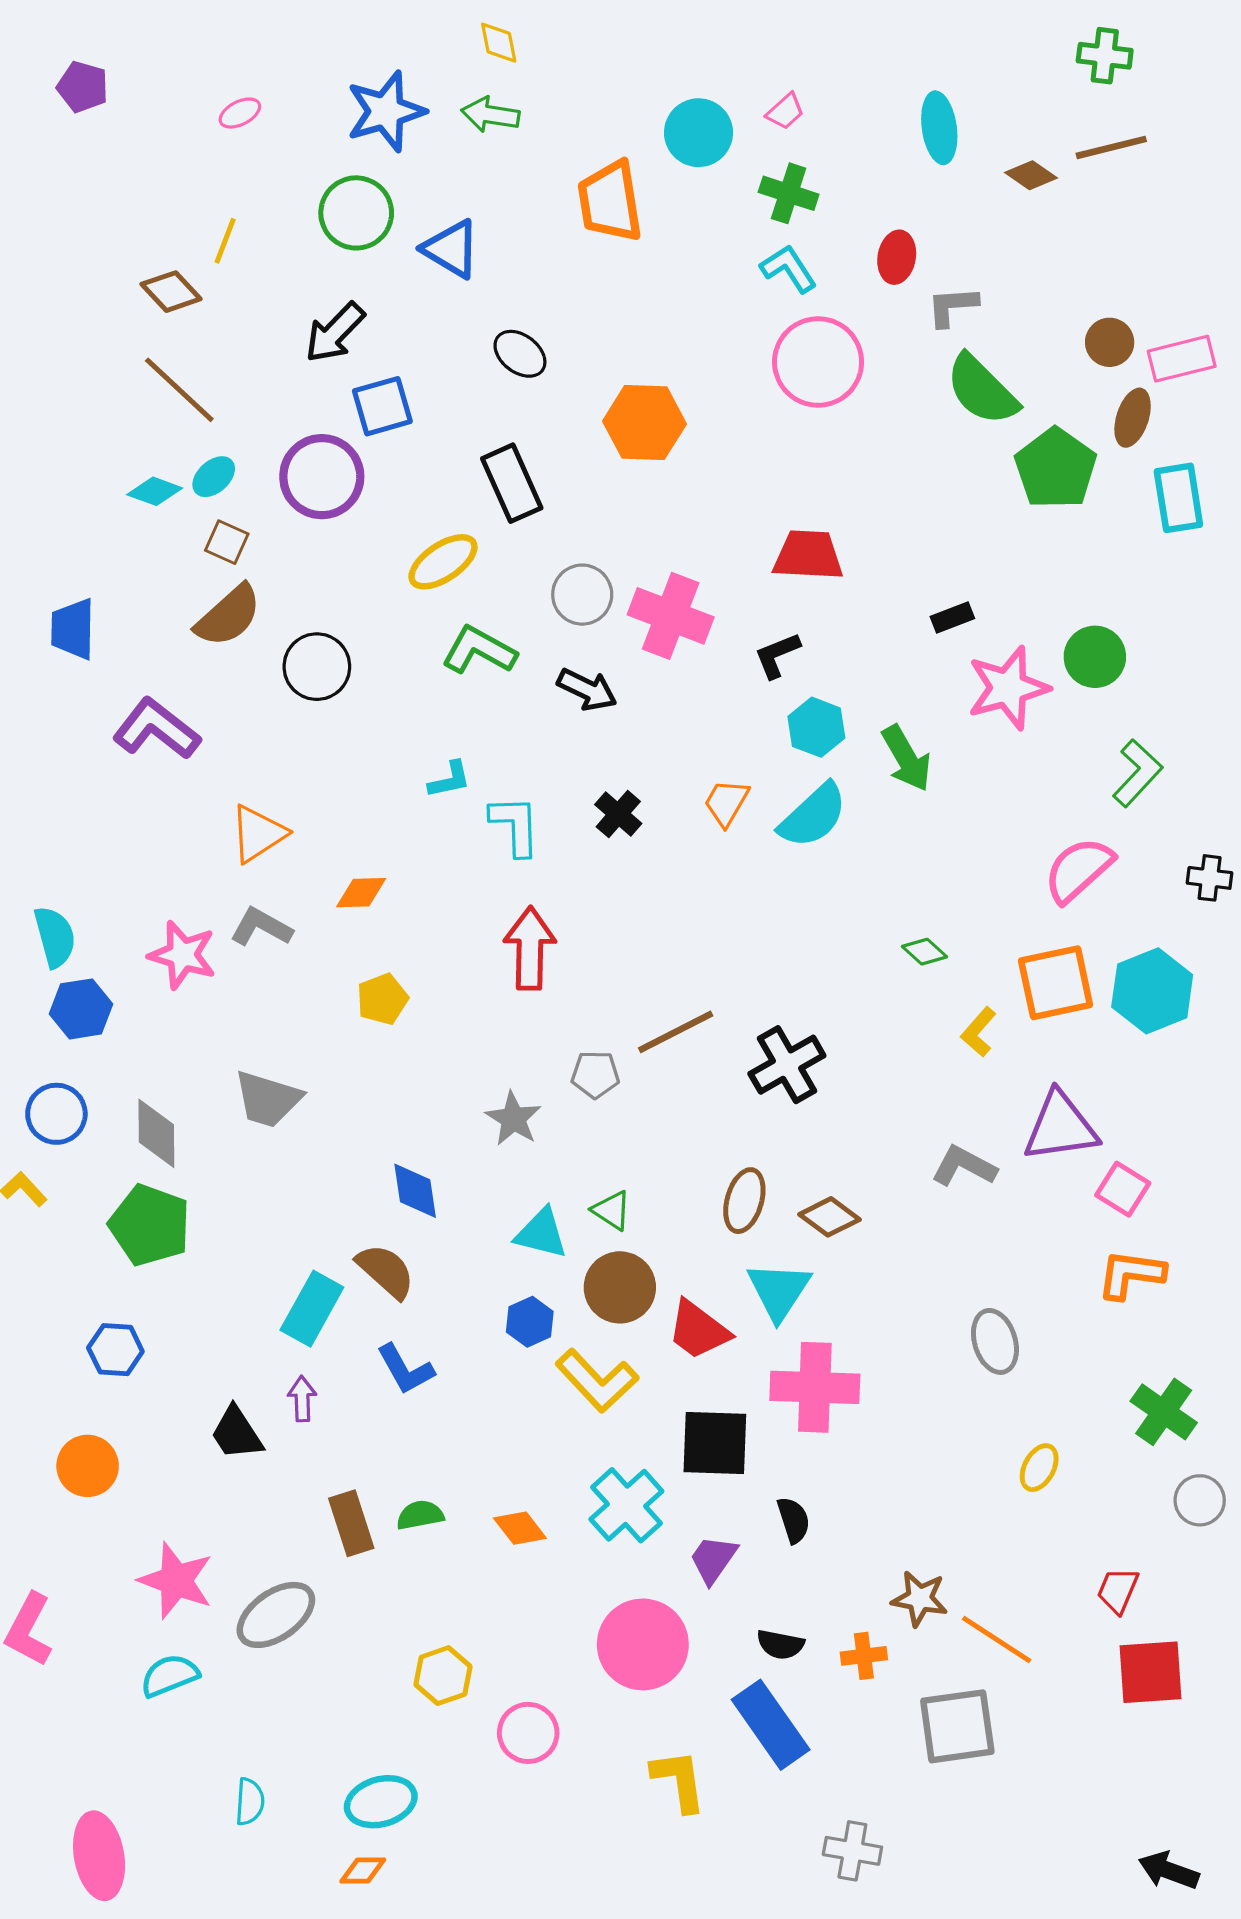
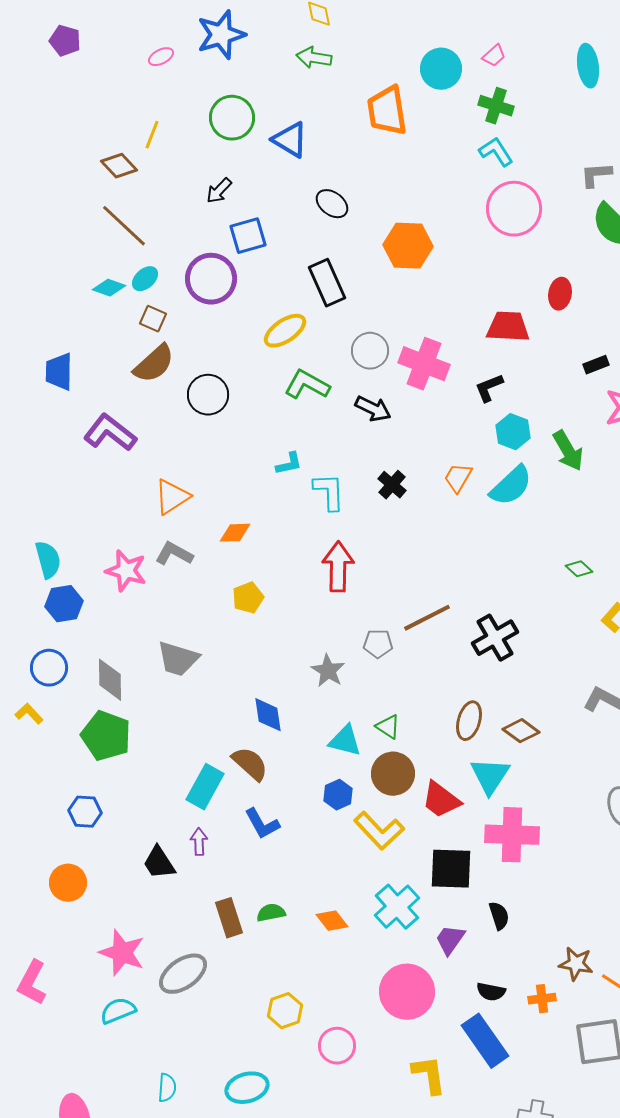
blue star: (386, 111) -> (221, 35), moved
red ellipse: (897, 257) -> (560, 294), moved
black arrow: (335, 332) -> (219, 191), size x0.7

